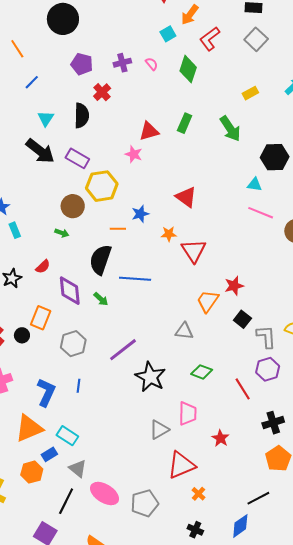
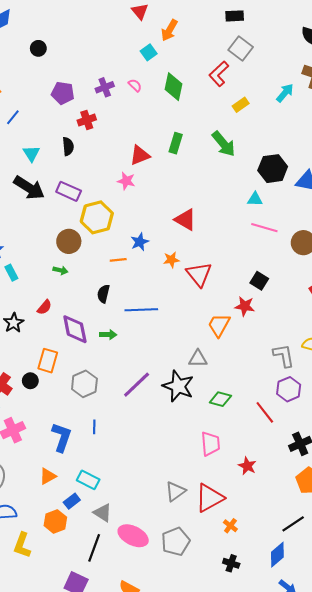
black circle: (63, 19) -> (38, 48), size x0.5
red L-shape: (210, 39) -> (219, 74), moved
red cross: (102, 92) -> (87, 120), turned 30
black semicircle: (82, 116) -> (68, 146), size x0.7
black semicircle: (100, 260) -> (103, 294), size x0.6
red star: (234, 286) -> (245, 306), turned 30
green arrow: (101, 299) -> (108, 335), turned -35
black square: (242, 319) -> (259, 281), moved
black star: (150, 377) -> (178, 386), moved
orange triangle: (29, 428) -> (48, 476), size x0.6
gray triangle: (159, 430) -> (175, 491), moved

